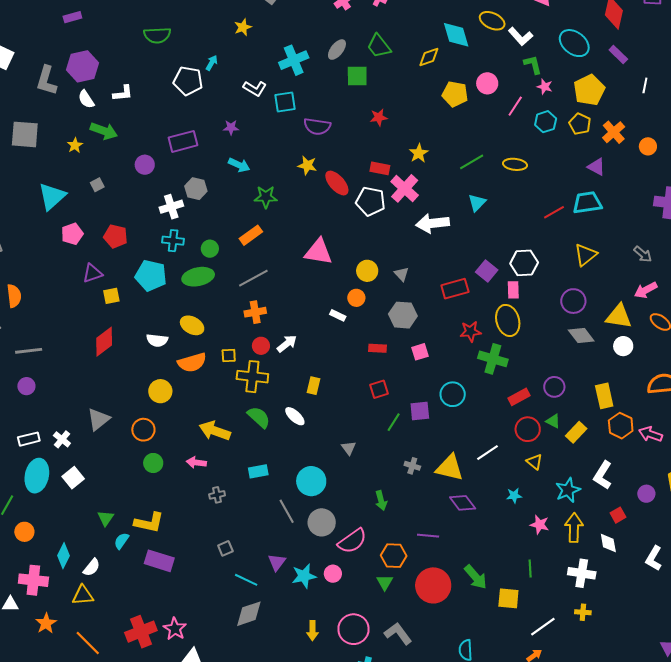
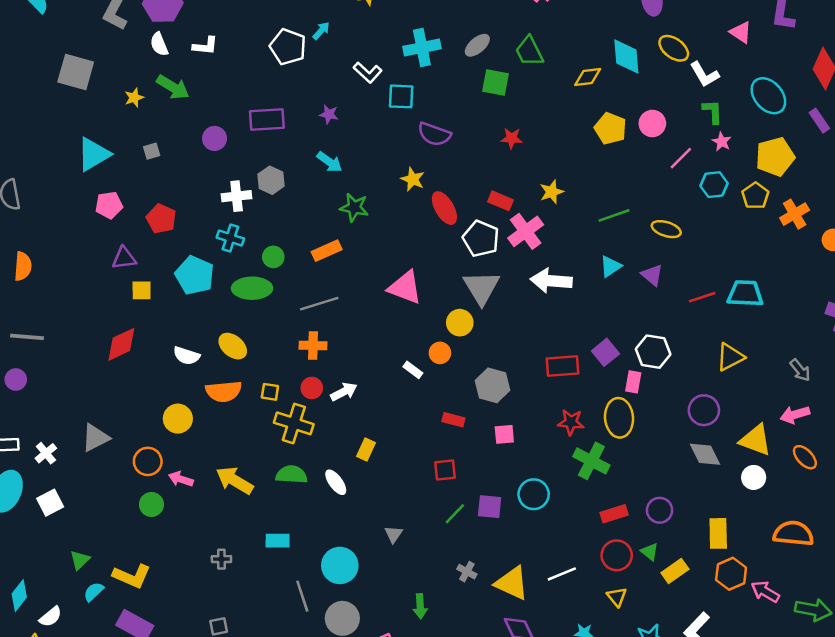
purple triangle: (596, 167) -> (652, 275), moved
gray triangle: (402, 274) -> (481, 288), moved, size x2.0
green semicircle: (259, 417) -> (292, 475), turned -50
pink arrow: (196, 462) -> (181, 479), moved

